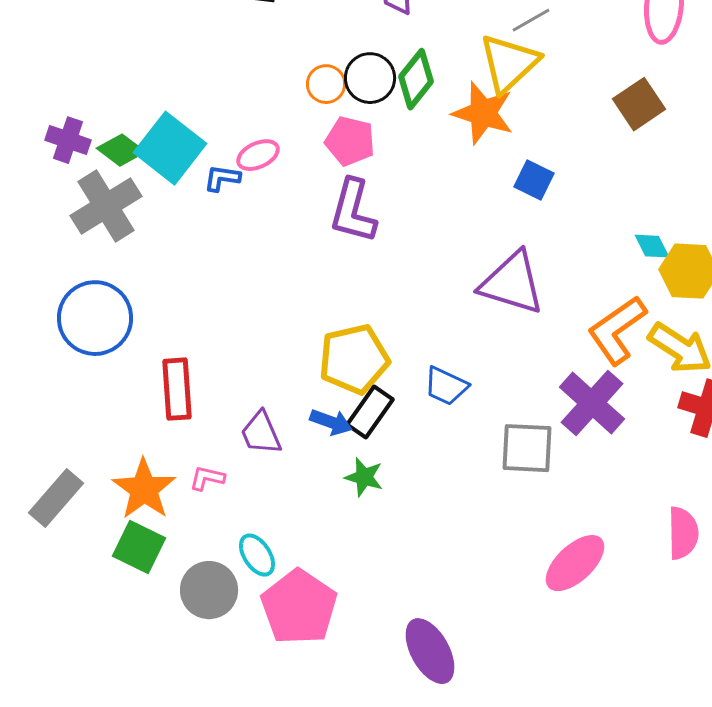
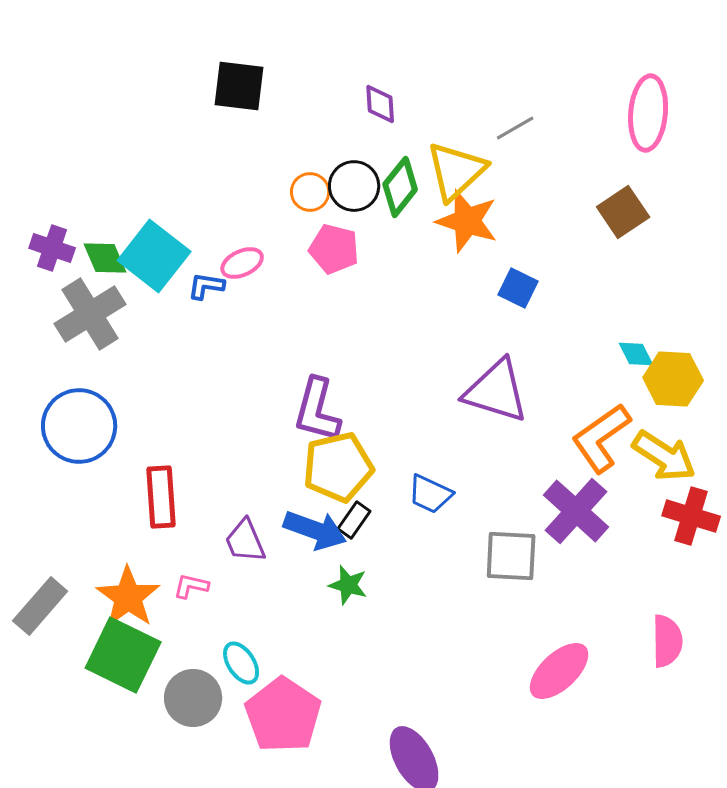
yellow triangle: (509, 63) -> (456, 171), moved
green diamond: (121, 150) -> (105, 258), turned 30
purple L-shape: (353, 211) -> (317, 410), moved
black rectangle: (370, 412) -> (354, 520), size x0.7
blue arrow: (331, 422) -> (315, 530), size x1.5
green square: (139, 547) -> (123, 655), size x1.4

